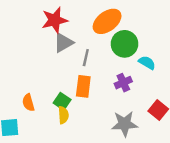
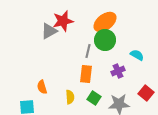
gray triangle: (63, 43) -> (49, 31), moved
green circle: (125, 44) -> (105, 40), moved
green square: (62, 101) -> (94, 98), moved

